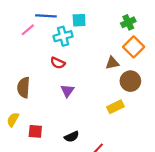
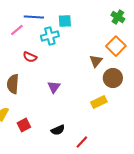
green cross: (128, 22) -> (118, 17), moved, turned -32
red semicircle: (58, 63) -> (30, 57), moved
brown triangle: (112, 63) -> (96, 61), turned -40
red square: (35, 131) -> (24, 125), turned -32

